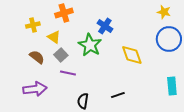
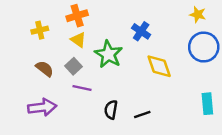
blue cross: (105, 26) -> (141, 31), moved
yellow triangle: (54, 37) -> (78, 40), moved
black semicircle: (83, 101) -> (111, 110), moved

